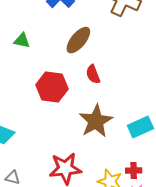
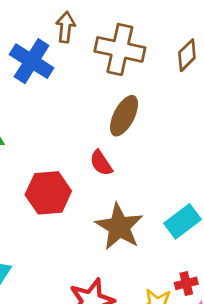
brown ellipse: (78, 40) -> (124, 116), moved

